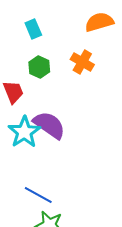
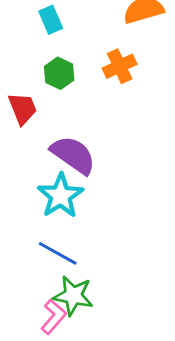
orange cross: (82, 62) -> (120, 66), turned 35
cyan star: (24, 132) -> (61, 196), moved

